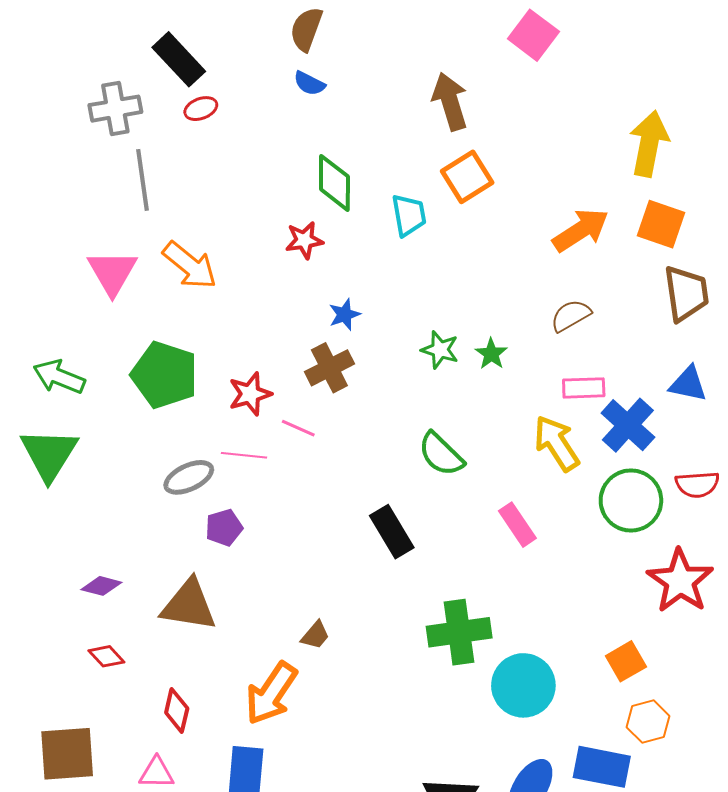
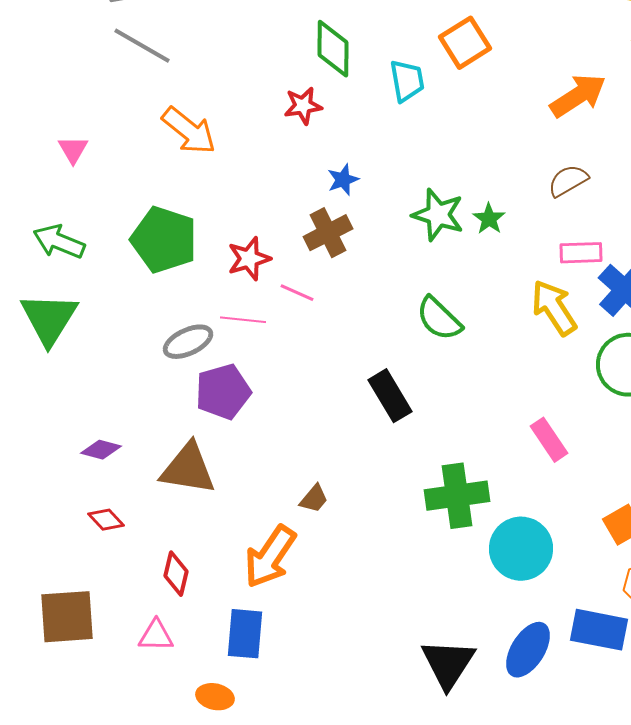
gray line: (143, 180) -> (142, 46), turned -52
pink triangle: (112, 272) -> (73, 150), moved, size x0.6
green star: (440, 350) -> (438, 215), size x1.4
pink rectangle: (517, 525) -> (549, 440), moved
purple pentagon: (224, 528) -> (223, 392), size x1.5

